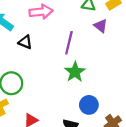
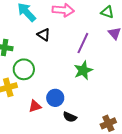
blue circle: (89, 105) -> (55, 98), moved

